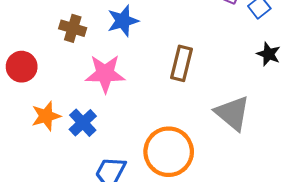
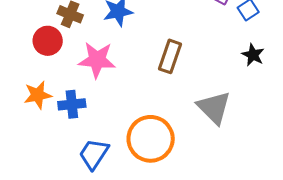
red circle: (22, 67) -> (48, 41), moved
blue cross: (83, 123) -> (72, 104), turned 32

